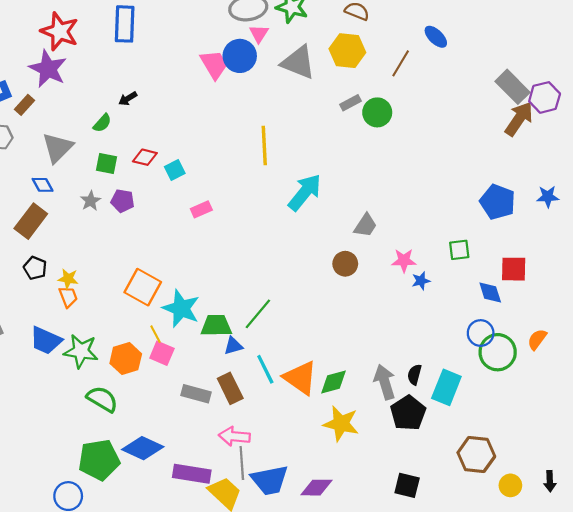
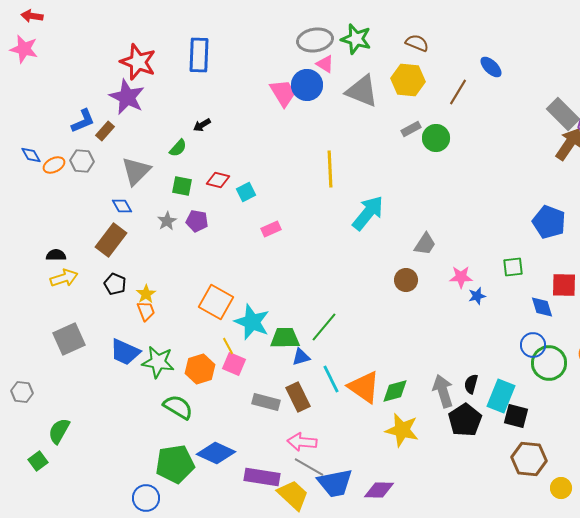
pink triangle: (259, 34) -> (325, 64), turned -30
yellow star: (68, 279) -> (146, 294), turned 30
gray line: (242, 463) -> (309, 467), turned -56
black square: (407, 485) -> (516, 416), moved

